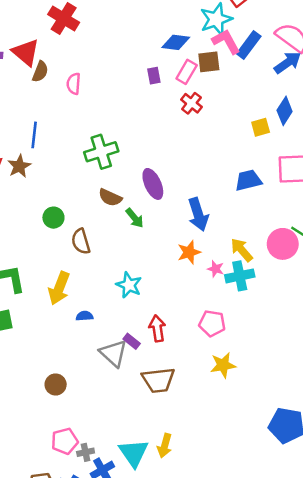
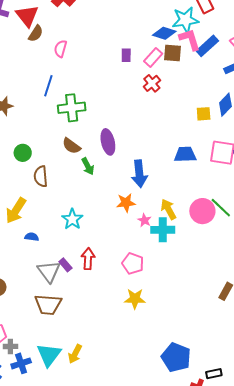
blue diamond: (176, 42) -> (164, 33), moved
blue line: (34, 135) -> (48, 86), moved
brown trapezoid: (158, 380) -> (48, 304), moved

